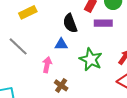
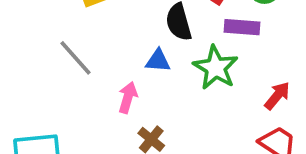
green star: (91, 59) -> (216, 68), moved

